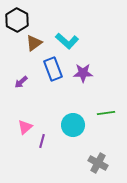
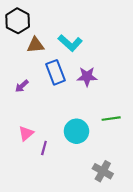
brown triangle: (34, 43) -> (35, 45), turned 30

